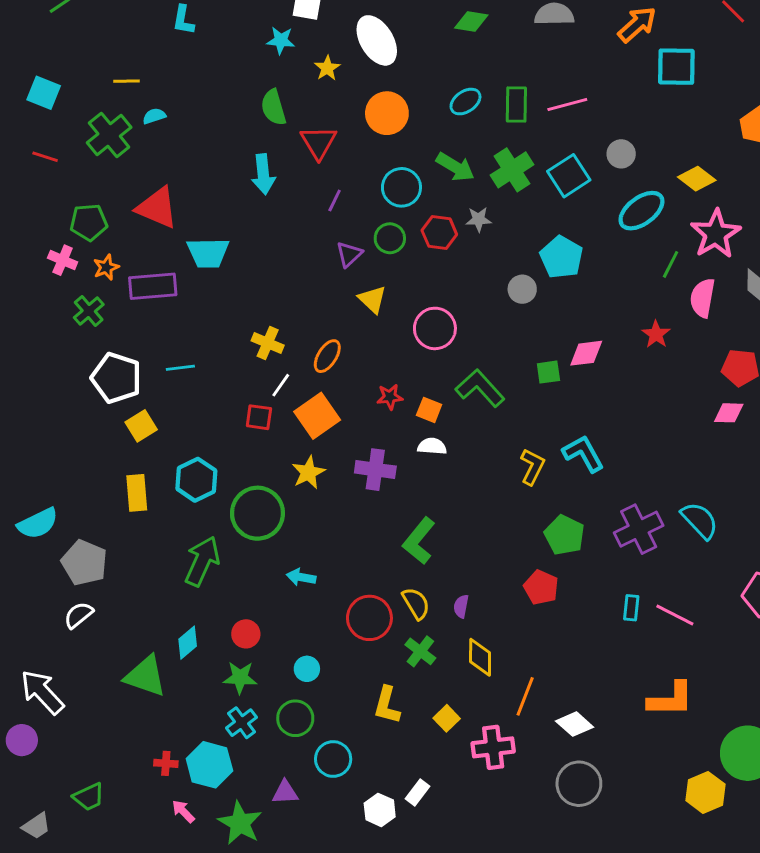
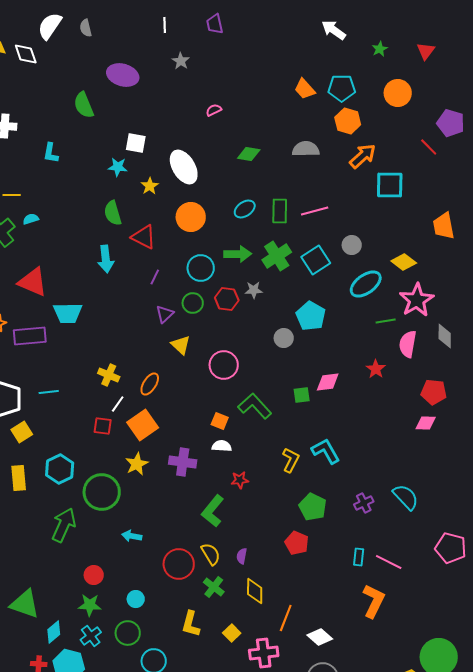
red triangle: (319, 142) -> (144, 237), turned -32
green arrow: (455, 167) -> (238, 254), turned -32
green line: (671, 264) -> (386, 321), turned 54
red star: (390, 397) -> (240, 480), moved
purple cross: (639, 529) -> (364, 503), size x0.6
cyan diamond: (188, 643) -> (54, 632), moved
orange L-shape: (671, 699) -> (374, 601), moved, turned -64

